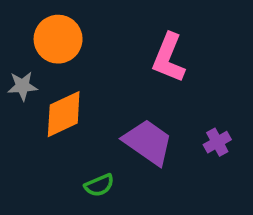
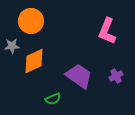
pink L-shape: (169, 58) -> (107, 31), moved

